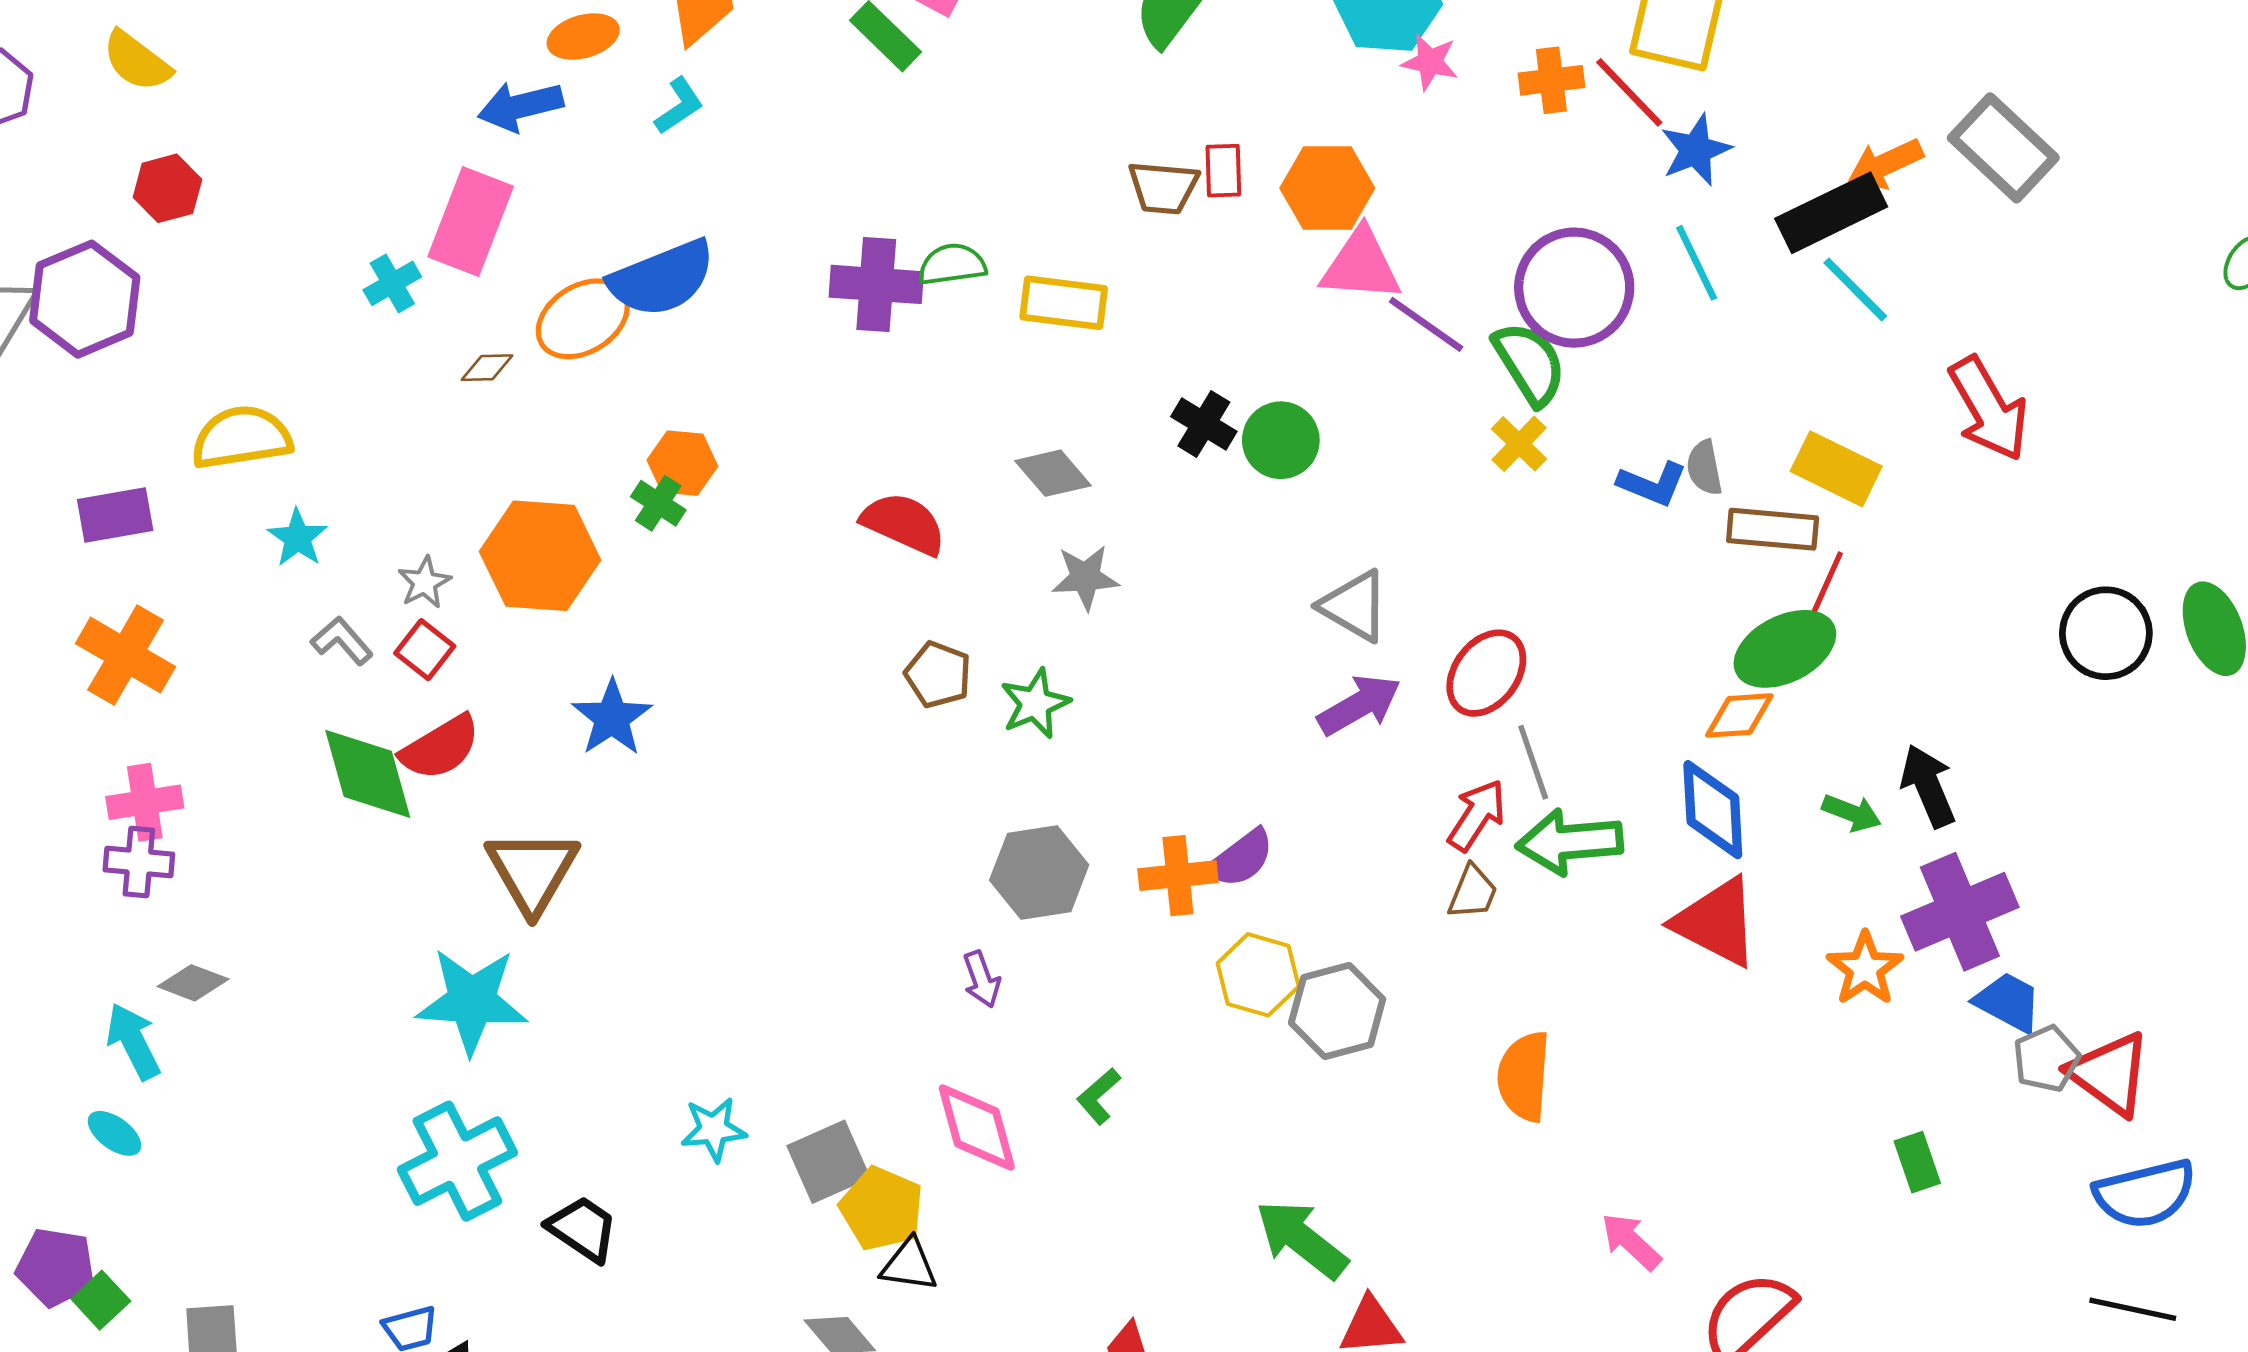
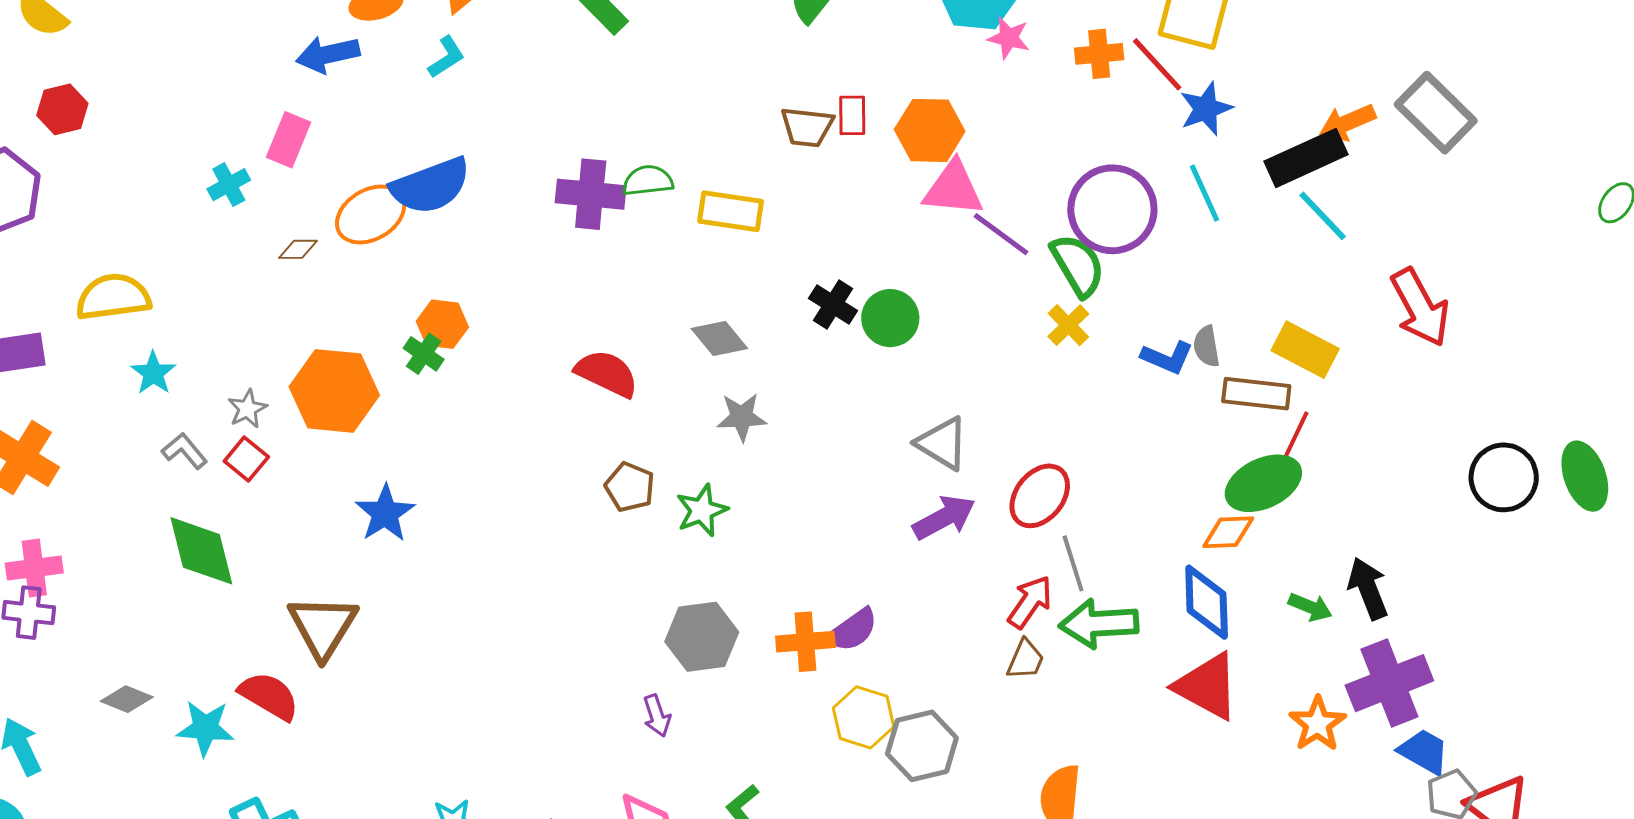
pink rectangle: (471, 222) -> (288, 140), size x0.7
red semicircle: (440, 748) -> (269, 696), moved, turned -120
gray diamond: (193, 983) -> (127, 699), moved
cyan star: (472, 1001) -> (205, 728), moved, size x0.7

